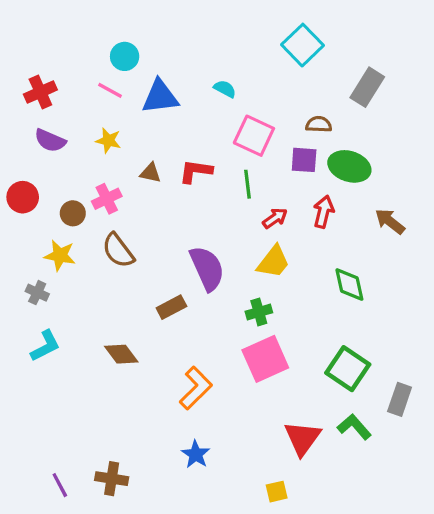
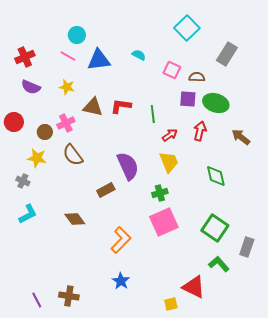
pink square: (254, 136) -> (172, 70), moved, size x0.7
brown triangle: (150, 173) -> (93, 107), size x1.5
yellow trapezoid: (273, 262) -> (169, 162), turned -60
red triangle: (302, 438) -> (194, 287), moved, turned -40

